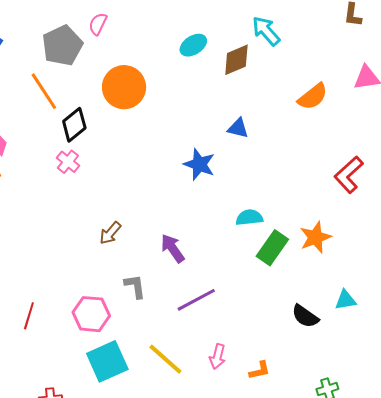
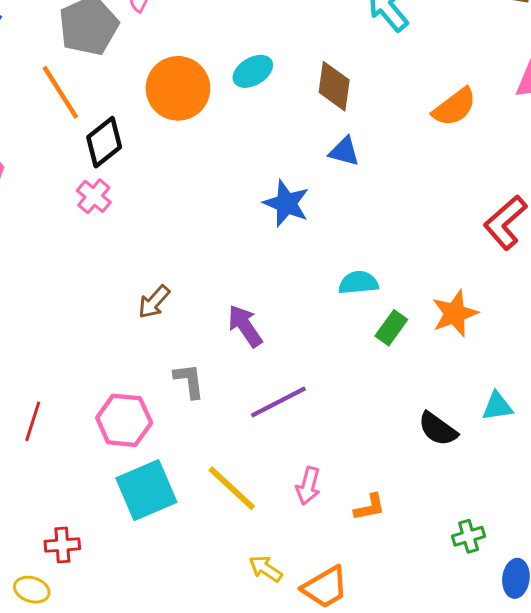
cyan ellipse: (193, 45) -> (253, 71), moved
brown diamond: (236, 60) -> (334, 86), moved, turned -60
green rectangle: (272, 248) -> (391, 328), size x0.7

